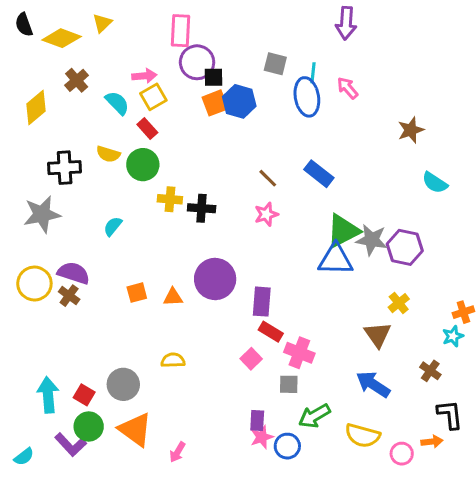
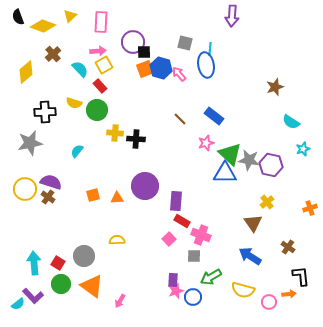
pink rectangle: (180, 31) -> (101, 22), moved
pink arrow: (348, 88) -> (179, 74), moved
pink star: (266, 214) -> (206, 143), moved
green triangle: (343, 231) -> (230, 154), turned -50
cyan star: (453, 336) -> (303, 149), moved
purple L-shape: (71, 445) -> (33, 296), moved

